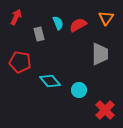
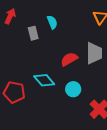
red semicircle: (78, 25) -> (69, 59), moved
red pentagon: (20, 62) -> (14, 92), moved

